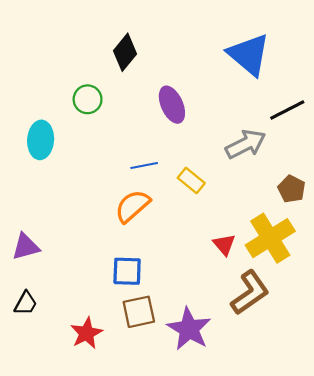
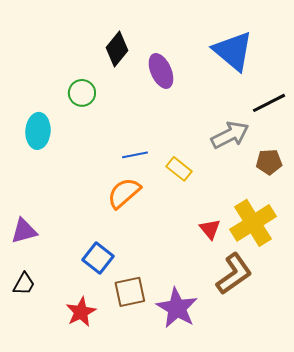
purple ellipse: (172, 105) -> (161, 71), moved
brown pentagon: (292, 189) -> (269, 162), moved, turned -30
blue square: (127, 271) -> (98, 258), moved, turned 36

